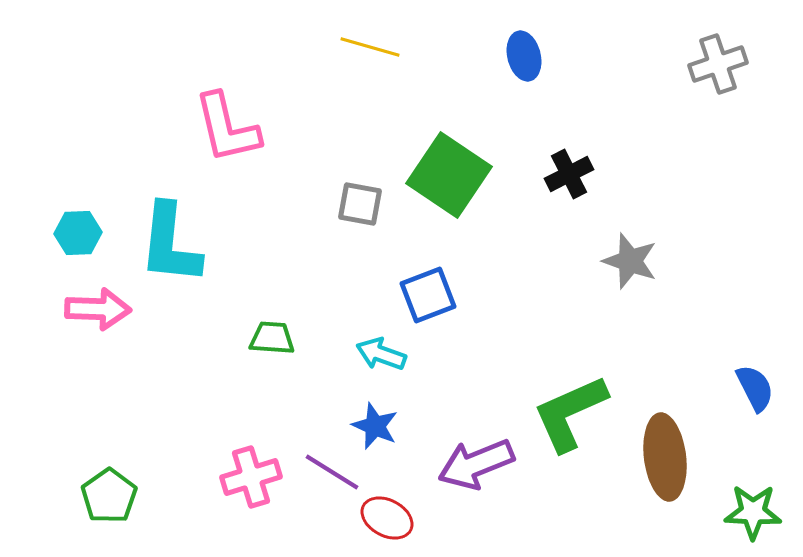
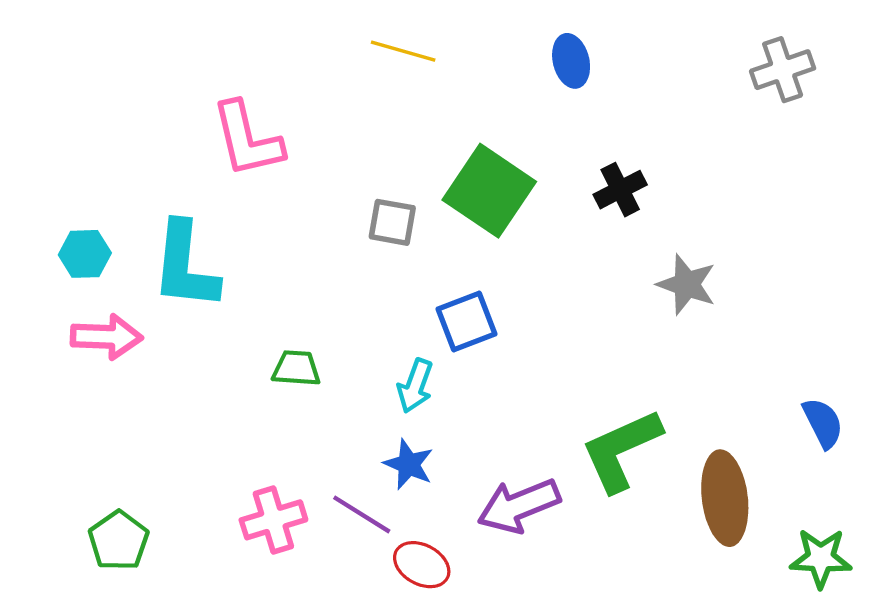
cyan arrow: (381, 354) -> (415, 386), turned -90

